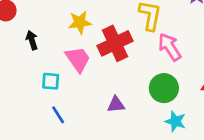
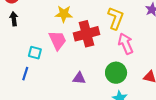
black arrow: (32, 40) -> (14, 19), moved
blue line: (58, 115) -> (25, 74), moved, turned 40

